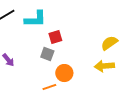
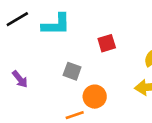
red square: (55, 37) -> (107, 43), moved

